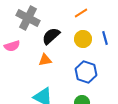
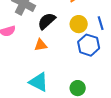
blue hexagon: (86, 72) -> (89, 45), moved

